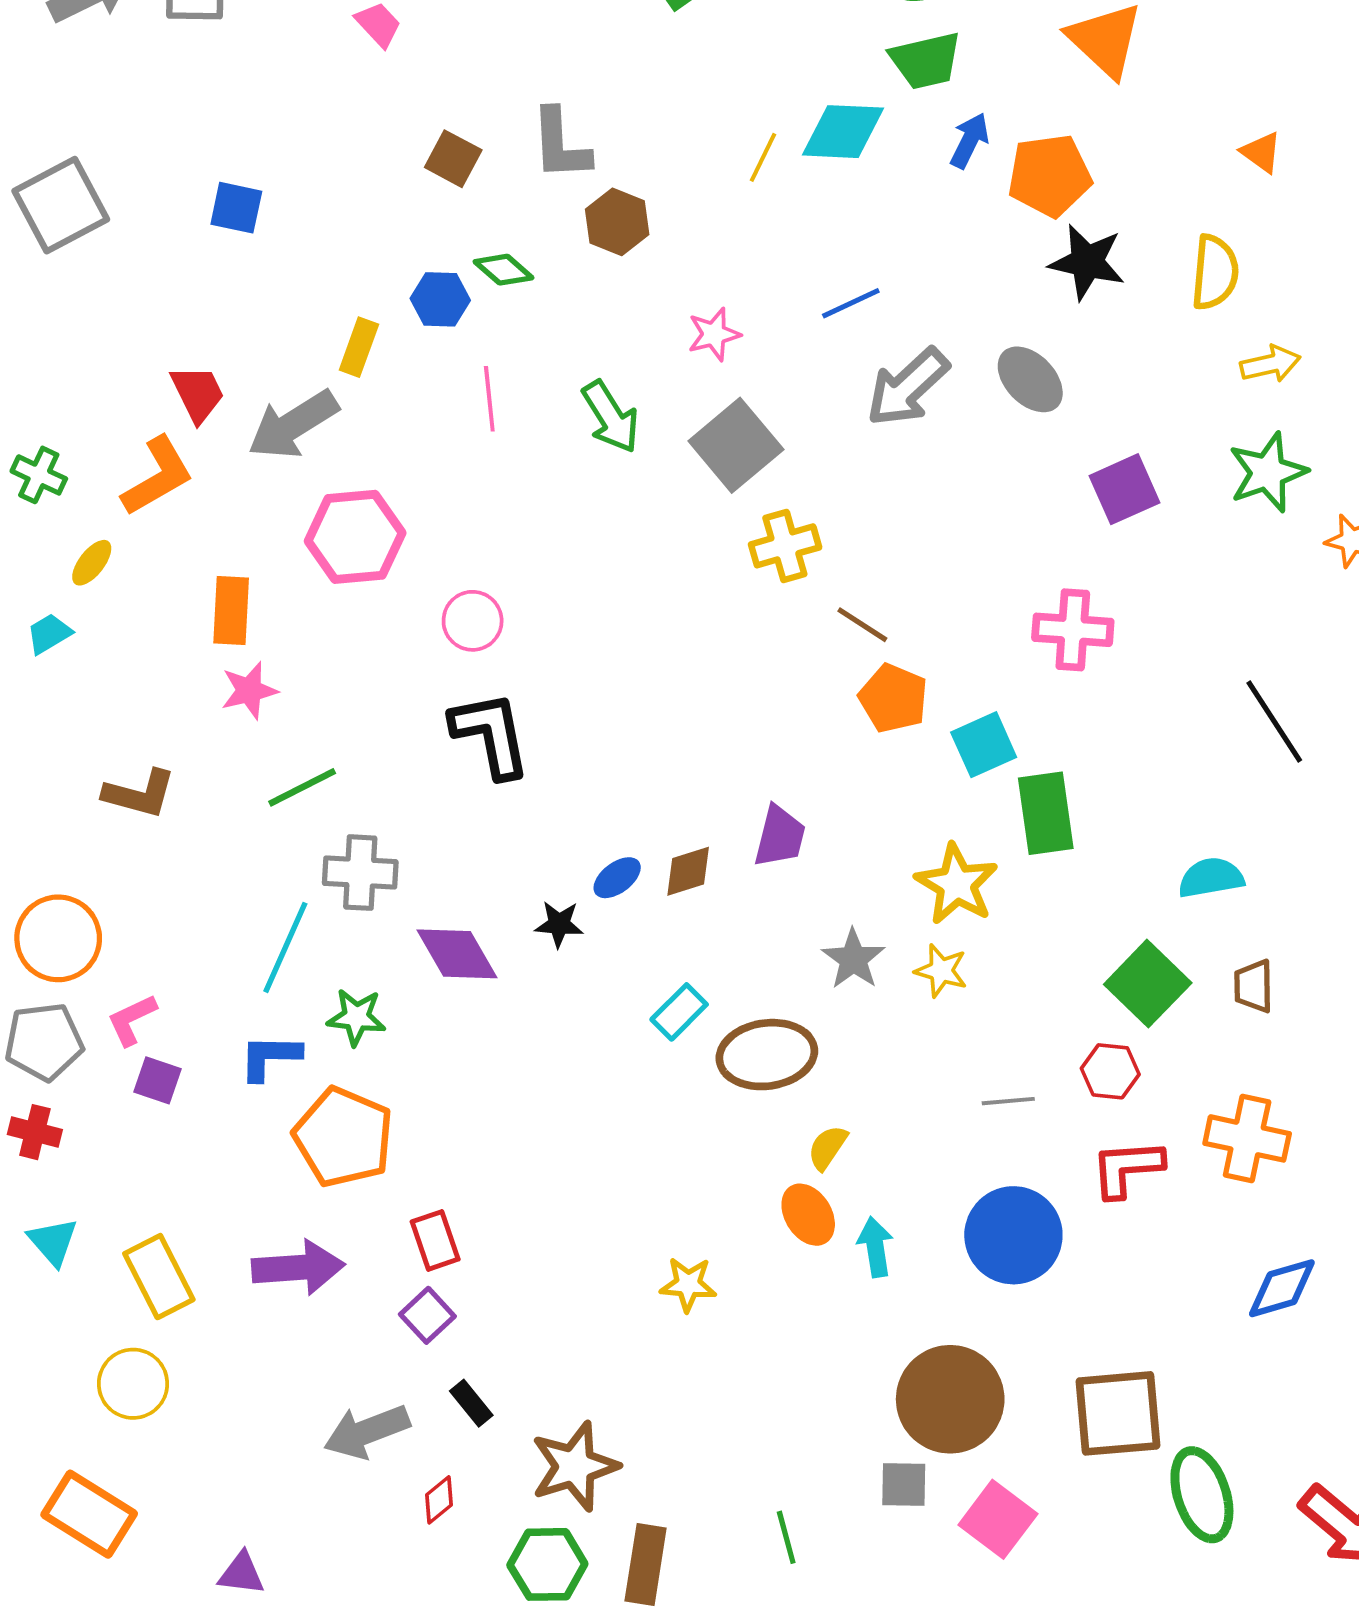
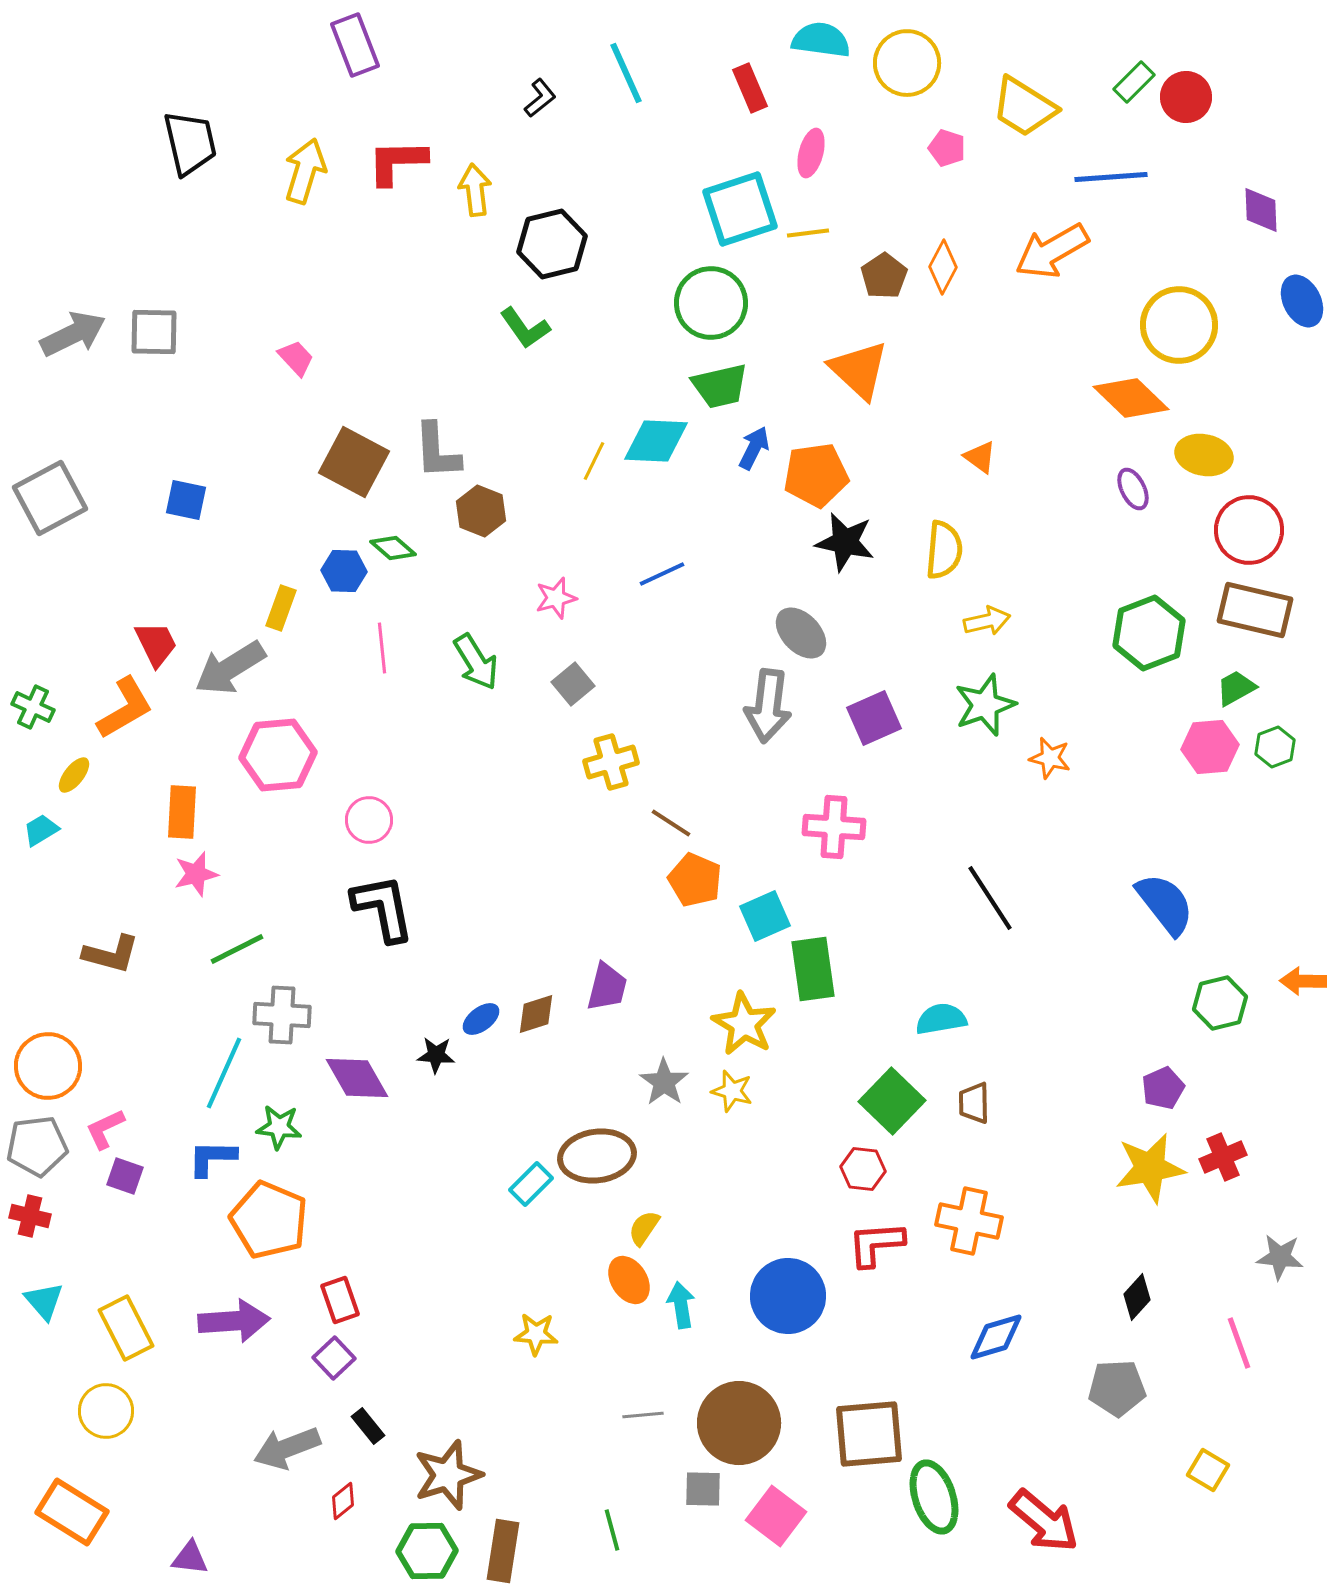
brown square: (453, 159) -> (354, 462), size x1.6
gray arrow: (908, 387) -> (768, 706), moved, turned -40
gray square: (736, 445) -> (573, 684), size x0.6
cyan rectangle: (679, 1012) -> (531, 1184), moved
gray line: (1008, 1101) -> (643, 1415), moved

